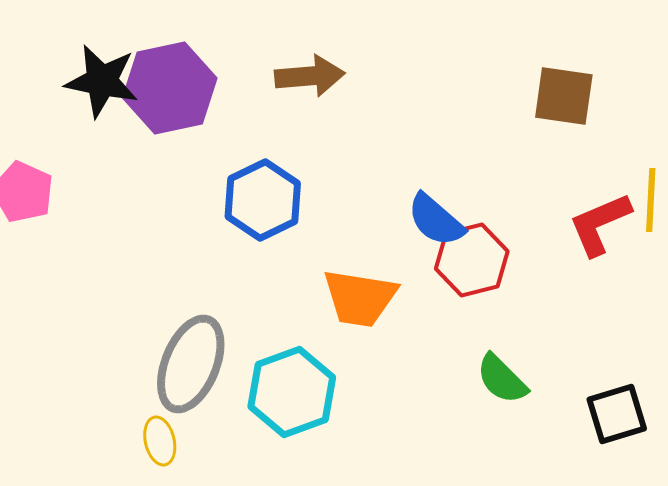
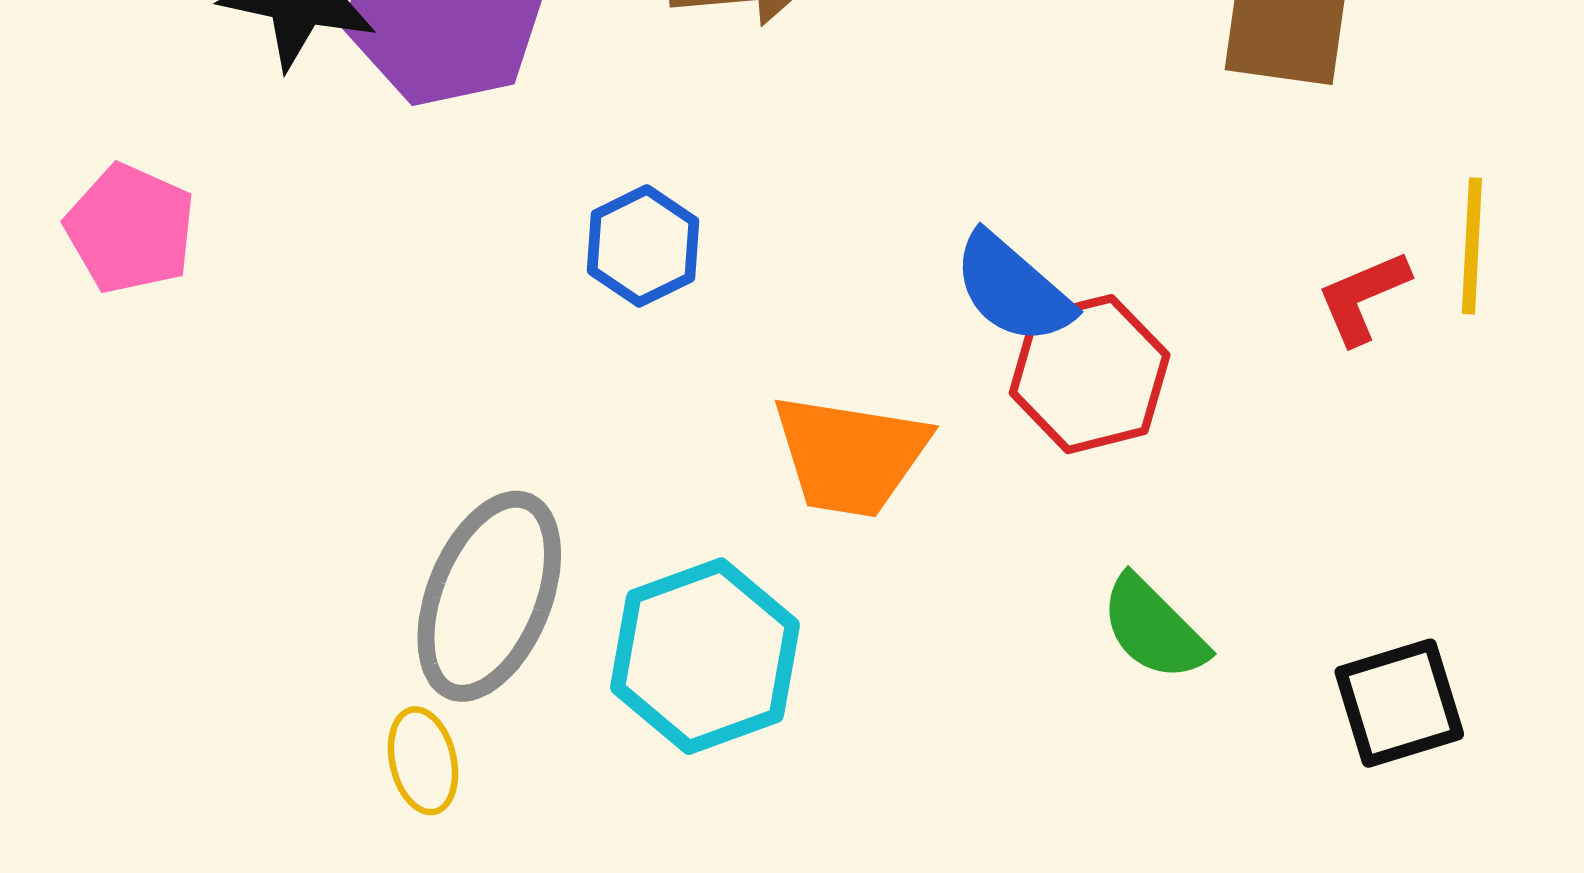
blue hexagon: (263, 200) -> (643, 246), size x0.7
red L-shape: (600, 224) -> (1363, 297), size x0.7

